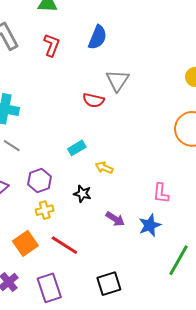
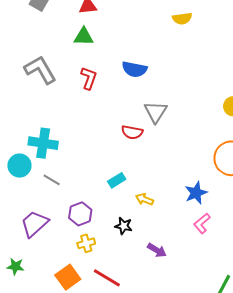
blue semicircle: (98, 37) -> (134, 69), turned 80
pink L-shape: (161, 193) -> (202, 223), turned 45
blue star: (150, 225) -> (196, 193), moved

